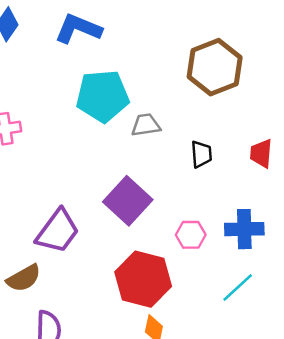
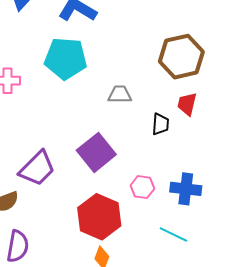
cyan pentagon: (102, 96) -> (66, 58), moved
red trapezoid: (261, 153) -> (187, 104), moved
cyan line: (238, 287) -> (173, 235), turned 60

